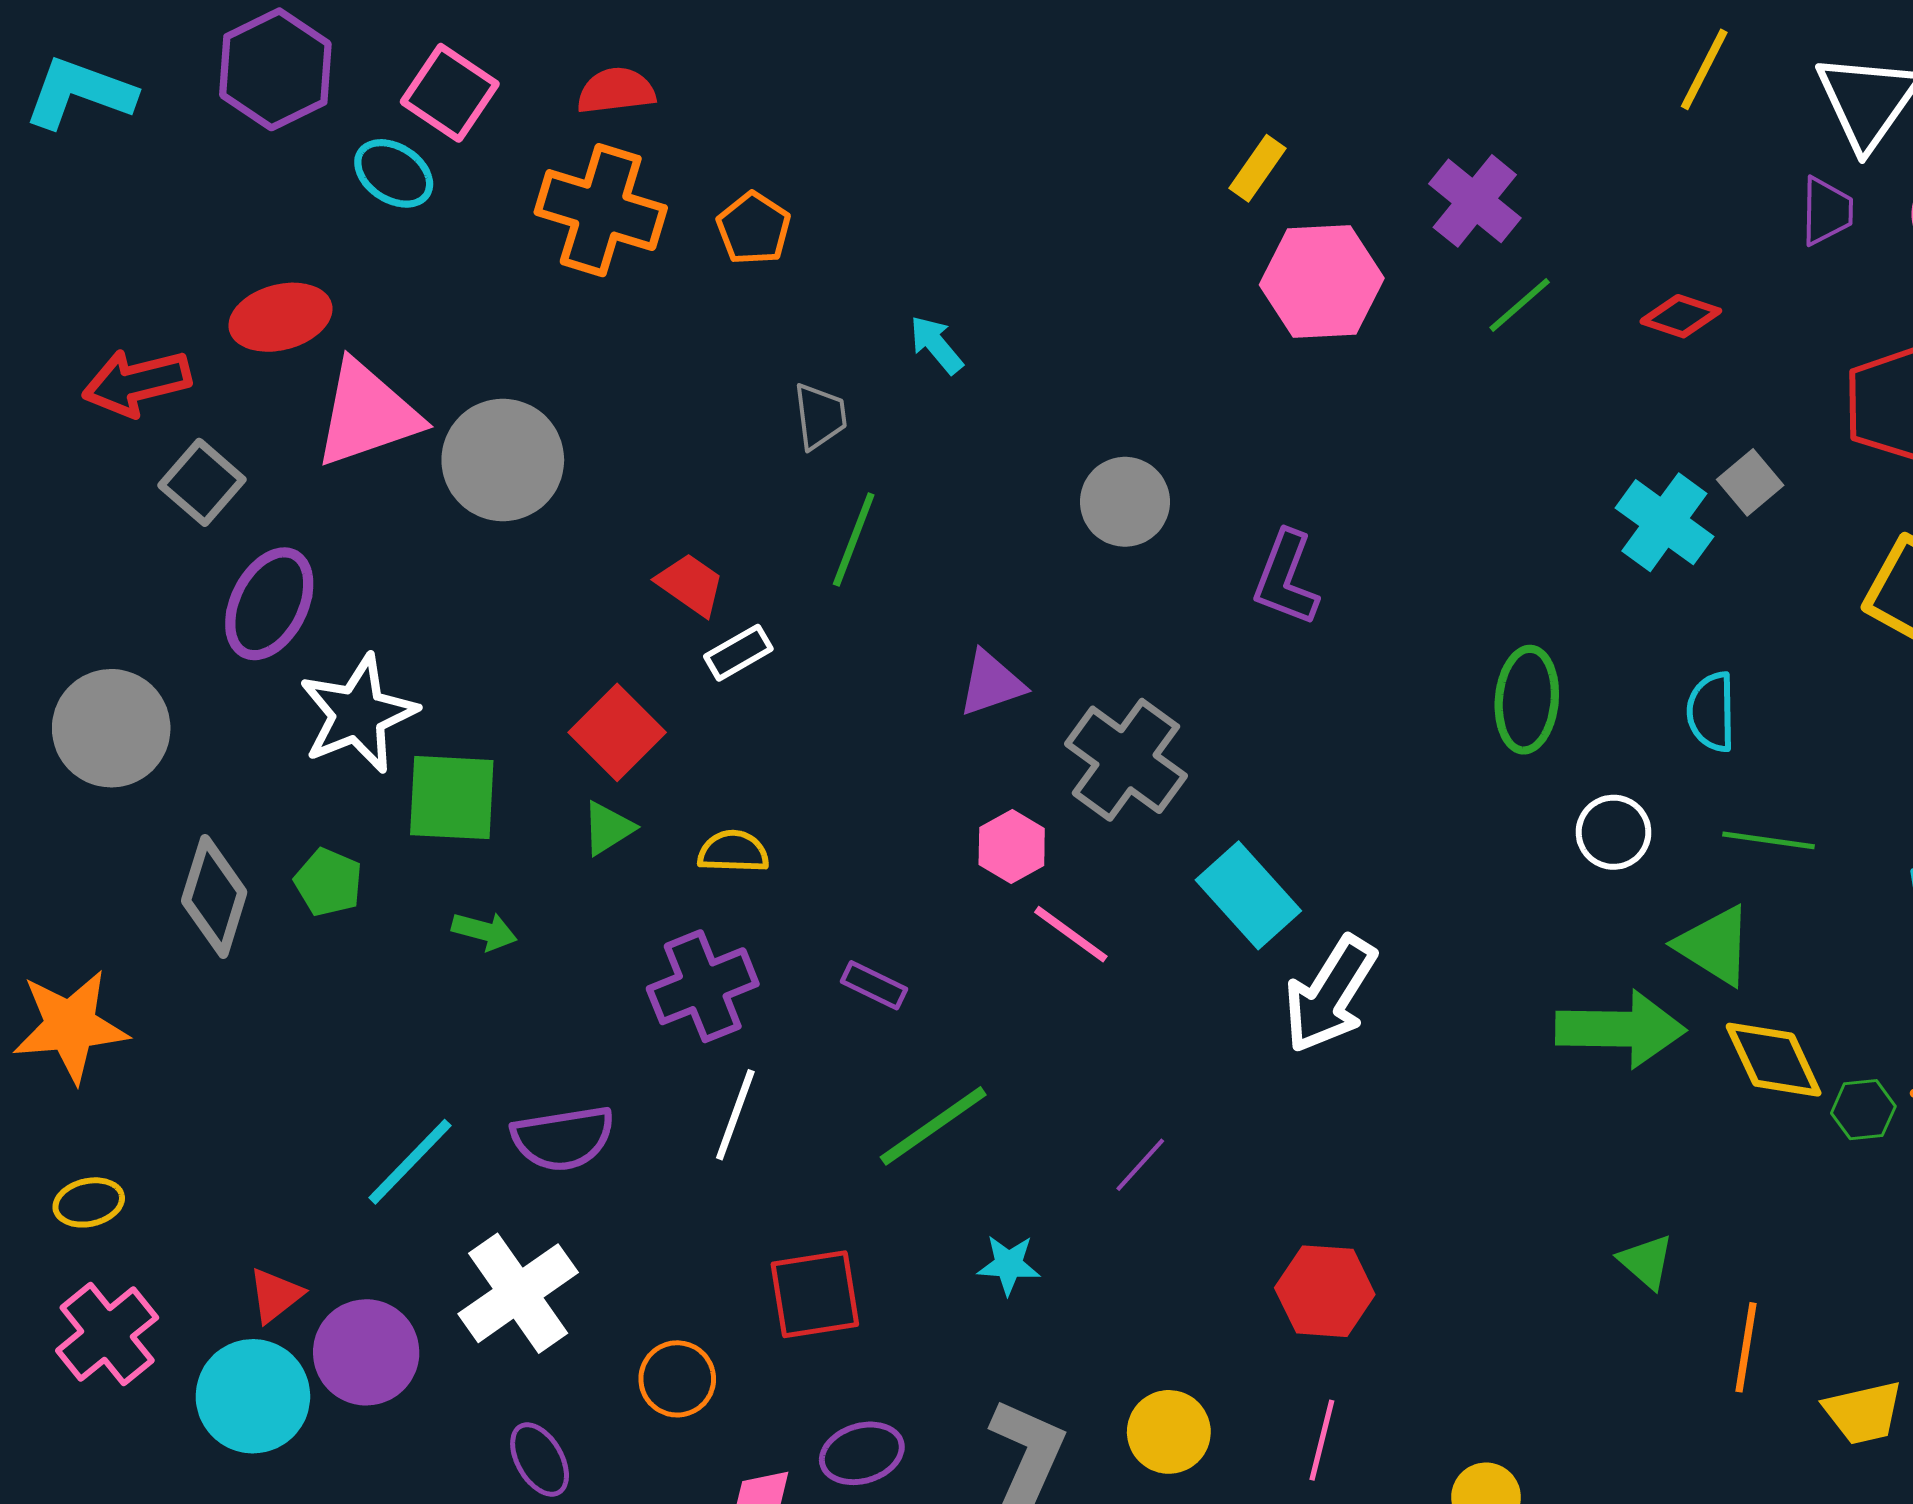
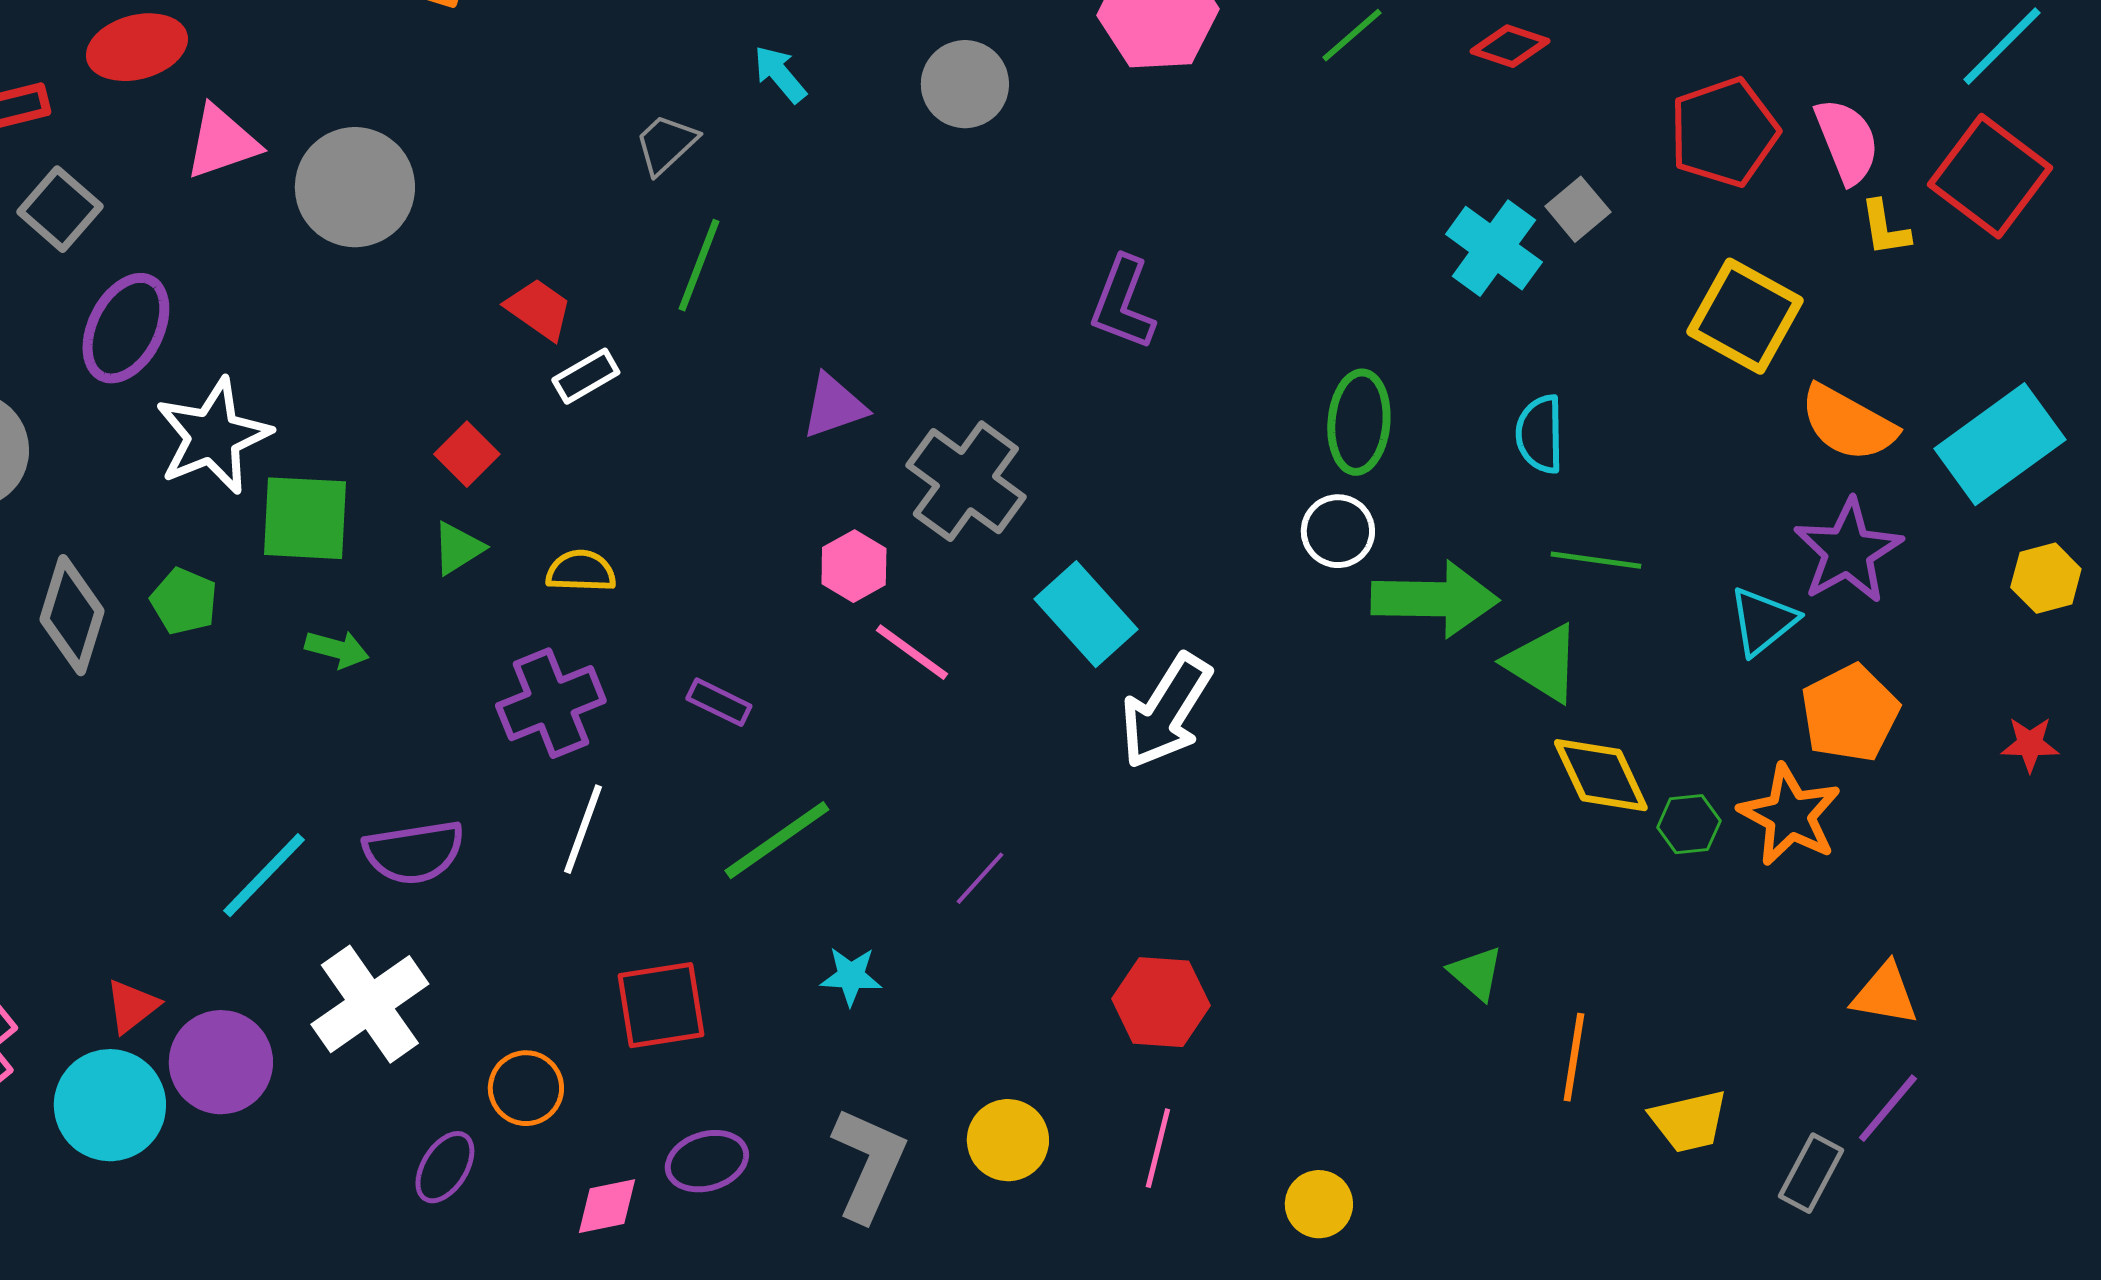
pink triangle: (367, 414) -> (222, 142), size x0.7
gray trapezoid: (820, 416) -> (666, 144), turned -126
gray circle: (1125, 502) -> (965, 84), moved
red square: (617, 732) -> (467, 454), size x0.7
white circle: (1613, 832) -> (1338, 531), moved
green arrow: (1621, 1029) -> (1435, 599), moved
purple ellipse: (540, 1459) -> (445, 1167), moved, turned 62

